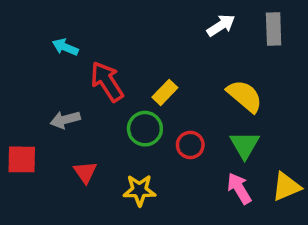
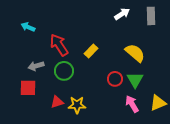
cyan arrow: (65, 47) -> (28, 27), moved
green circle: (145, 129) -> (64, 71), moved
red circle: (190, 145) -> (115, 79), moved
red square: (22, 159) -> (28, 88), moved
red triangle: (85, 172) -> (57, 102), moved, turned 48

